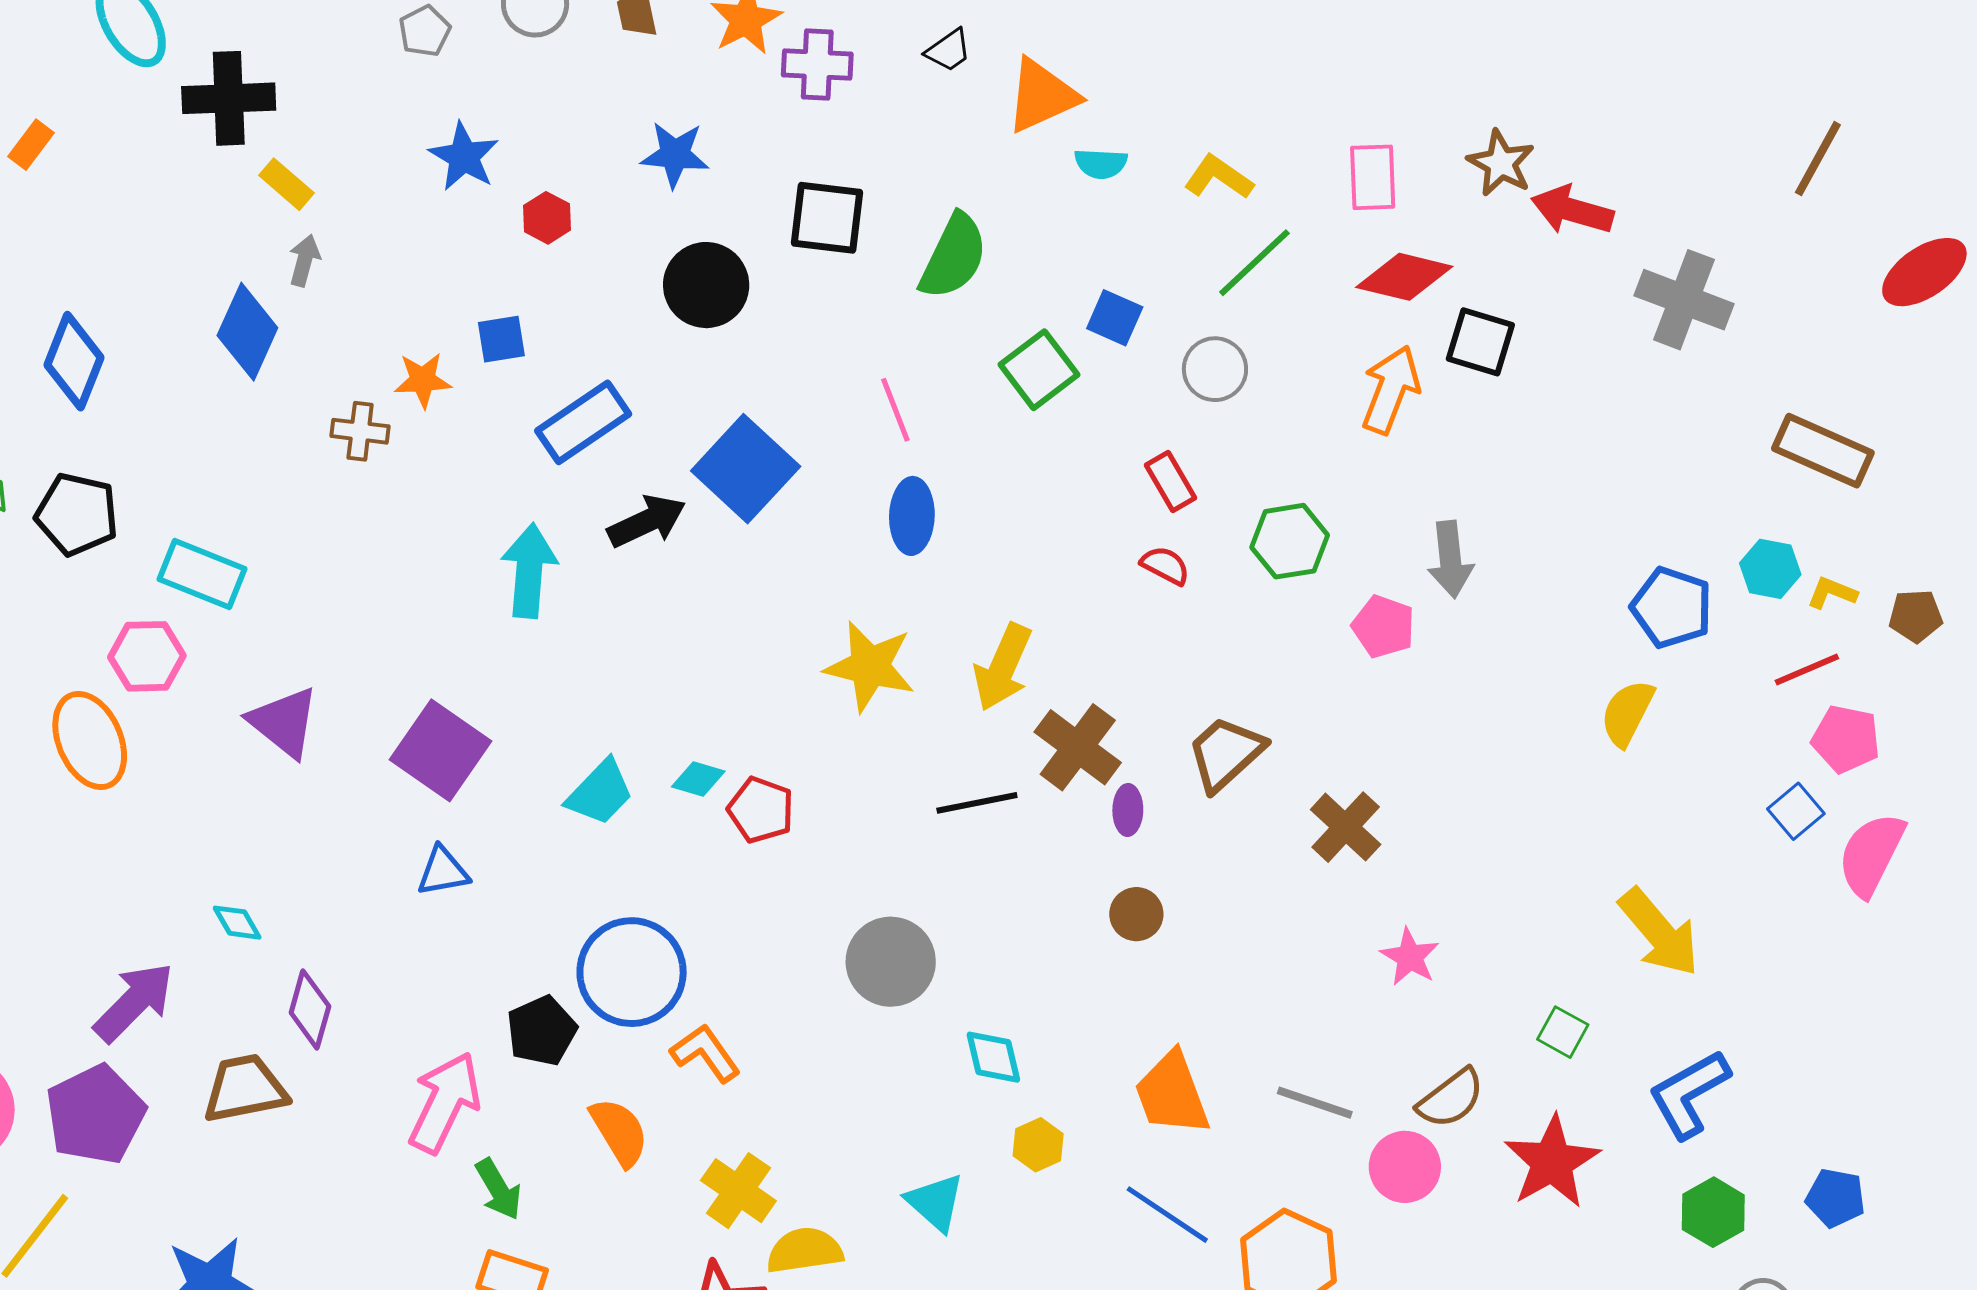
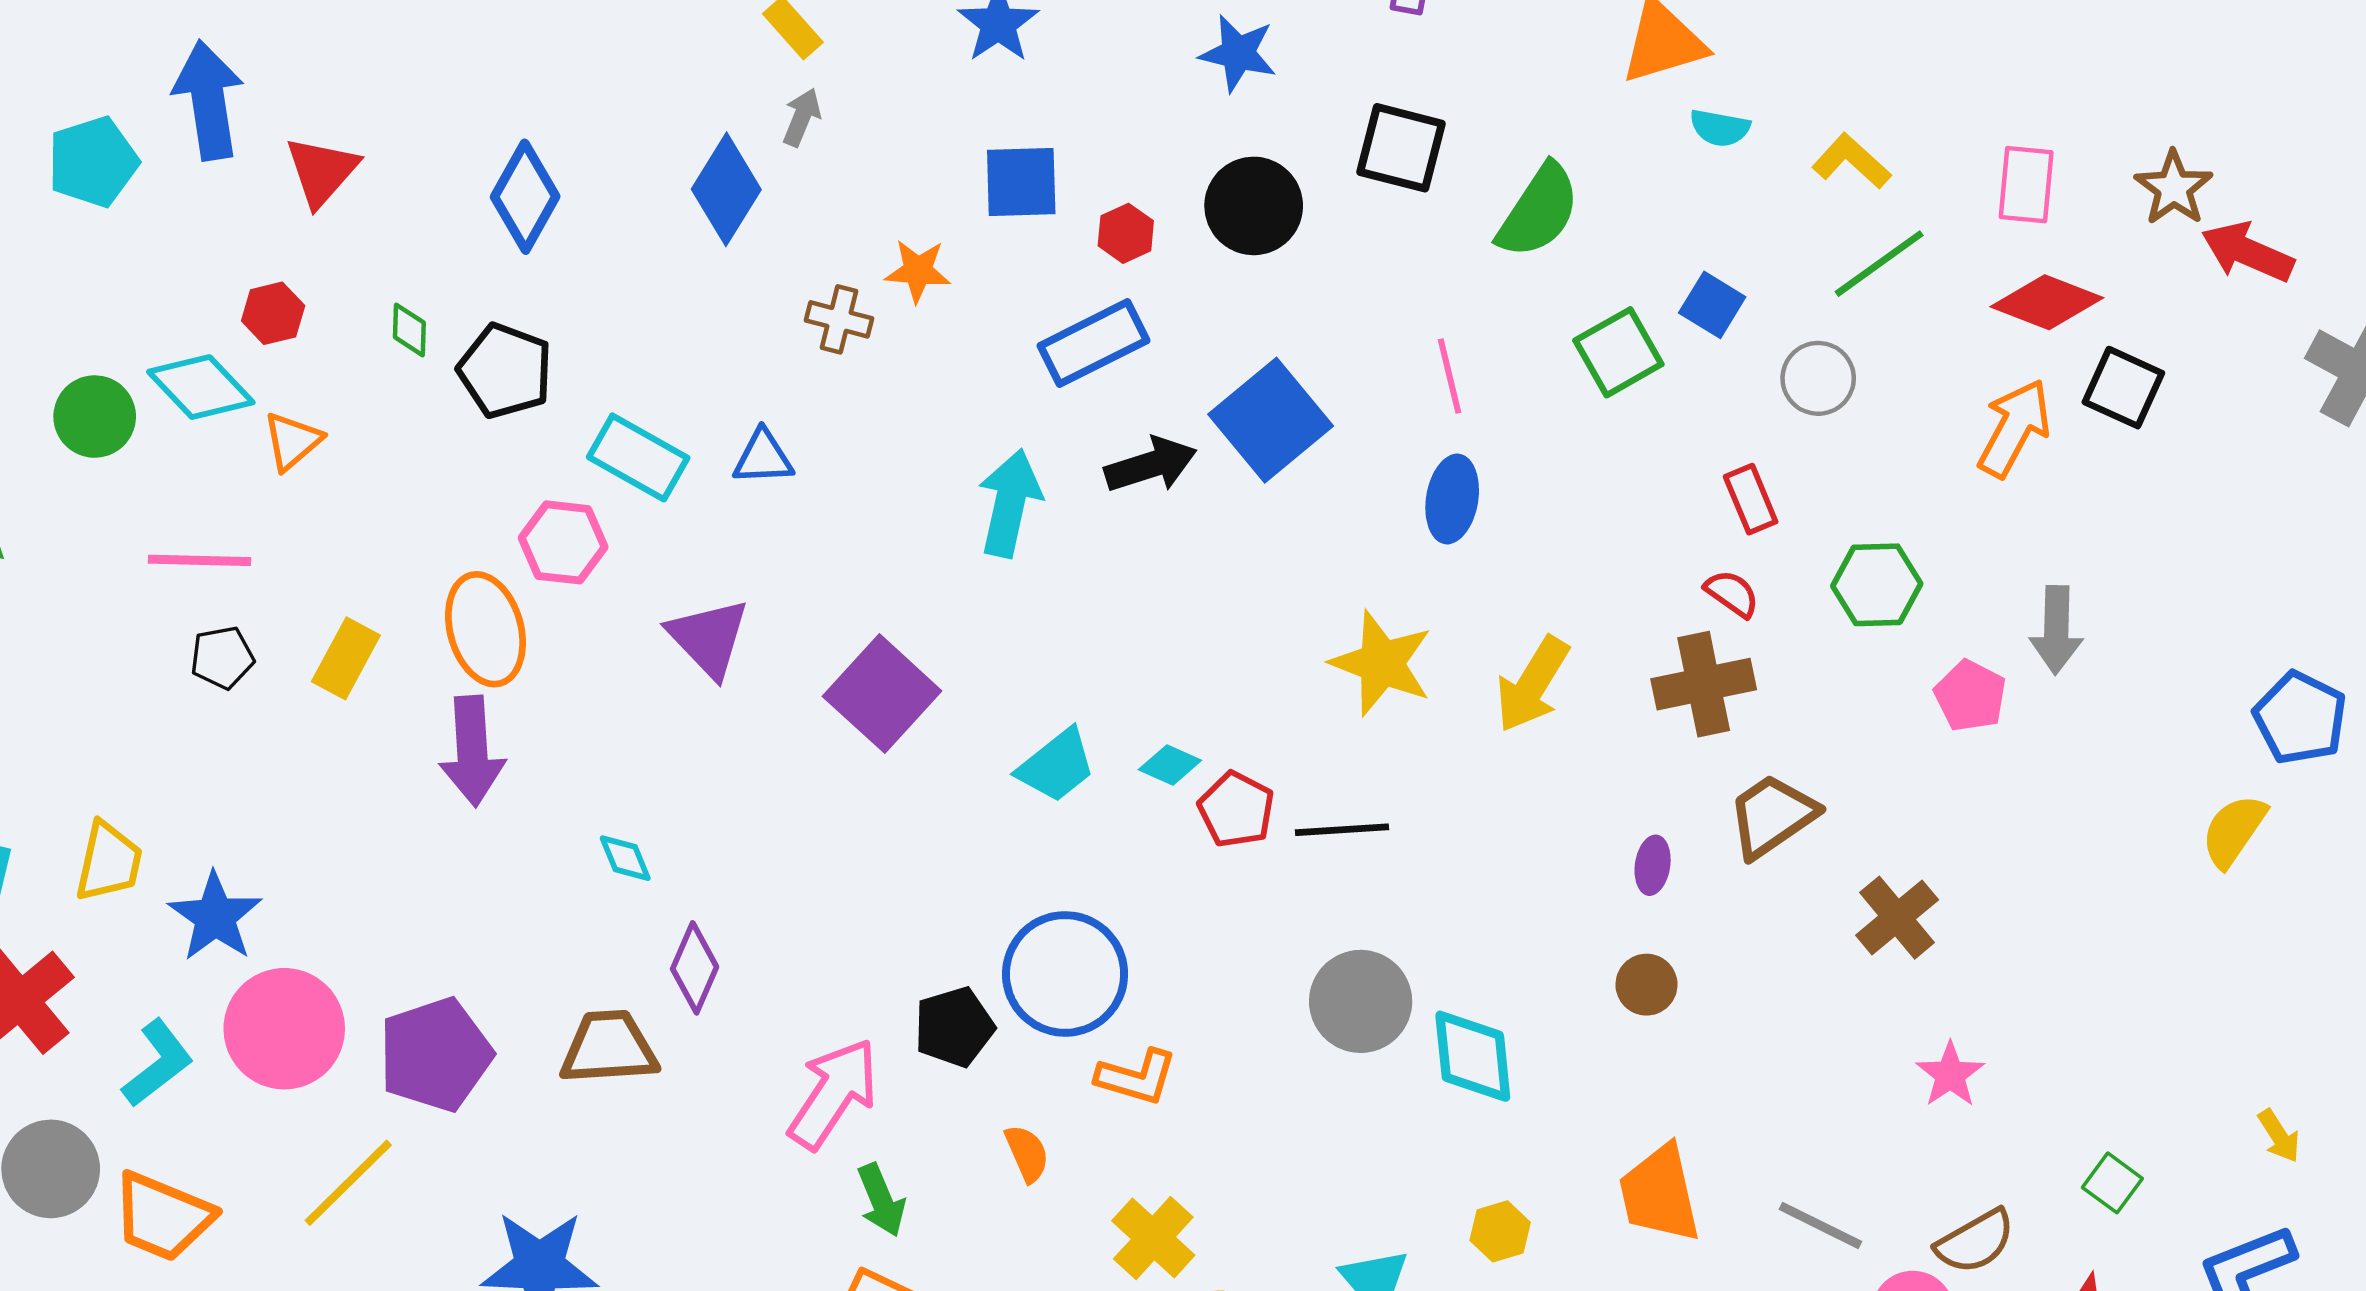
red hexagon: (547, 218) -> (1126, 233), moved
blue square: (501, 339) -> (1021, 182), moved, size x1.4
brown cross: (1078, 747) -> (1704, 684), moved, turned 34
black line: (977, 803) -> (1342, 830), moved
blue triangle: (443, 871) -> (763, 457), moved
yellow arrow: (1659, 932) -> (2279, 1136), moved, size x0.5
purple arrow: (134, 1002) -> (472, 751), moved, turned 124
orange L-shape: (705, 1053) -> (1137, 1077), turned 134
cyan diamond: (993, 1057) -> (1473, 1056), moved, size x1.4
orange semicircle: (619, 1132) -> (1027, 1153), size x0.7

